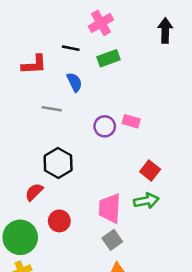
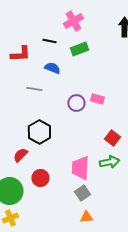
blue semicircle: (74, 82) -> (52, 68), turned -42

